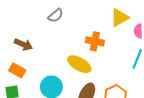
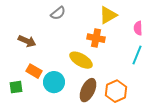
yellow triangle: (120, 18) -> (108, 15), moved
orange rectangle: (17, 70) -> (34, 71), moved

